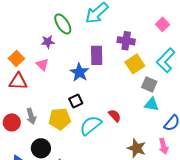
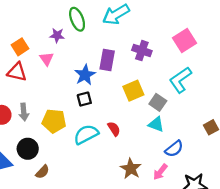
pink square: (163, 24) -> (184, 41), size x1.5
yellow square: (135, 64) -> (133, 91), moved
black square: (76, 101) -> (84, 99), moved
pink arrow: (163, 146) -> (160, 172), turned 42

